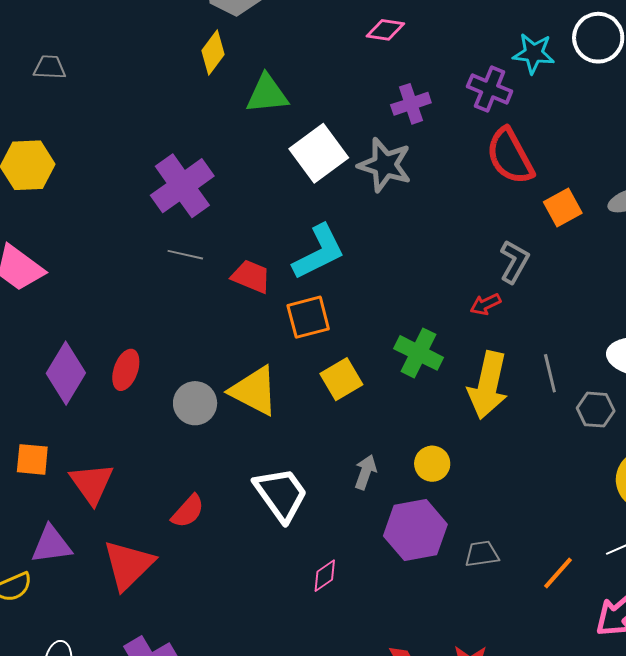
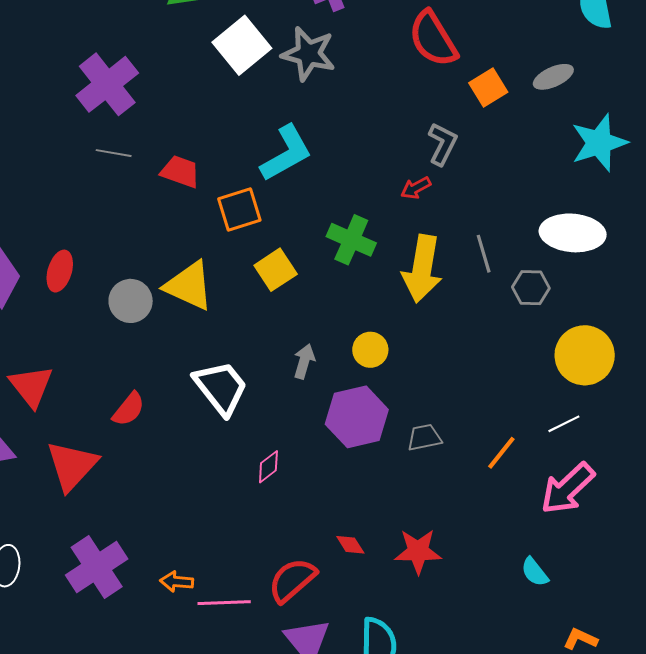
cyan L-shape: (319, 252) -> (286, 153), moved

